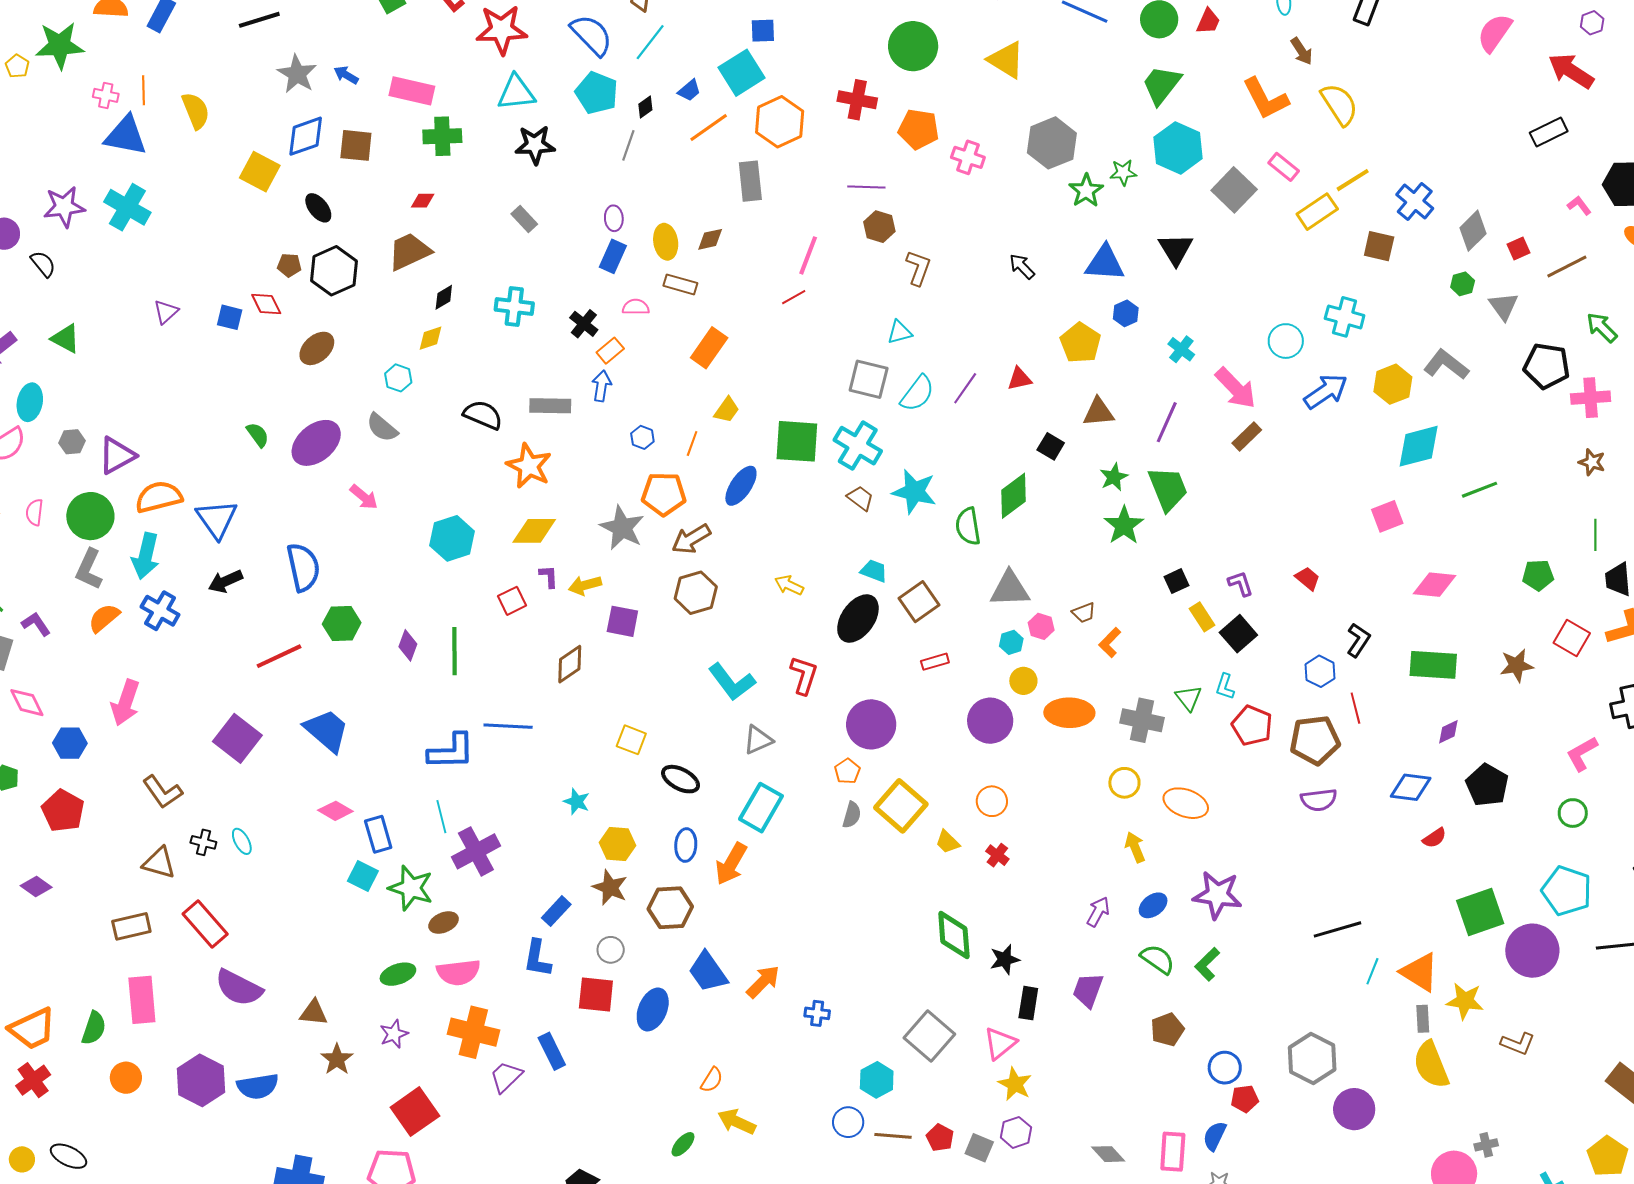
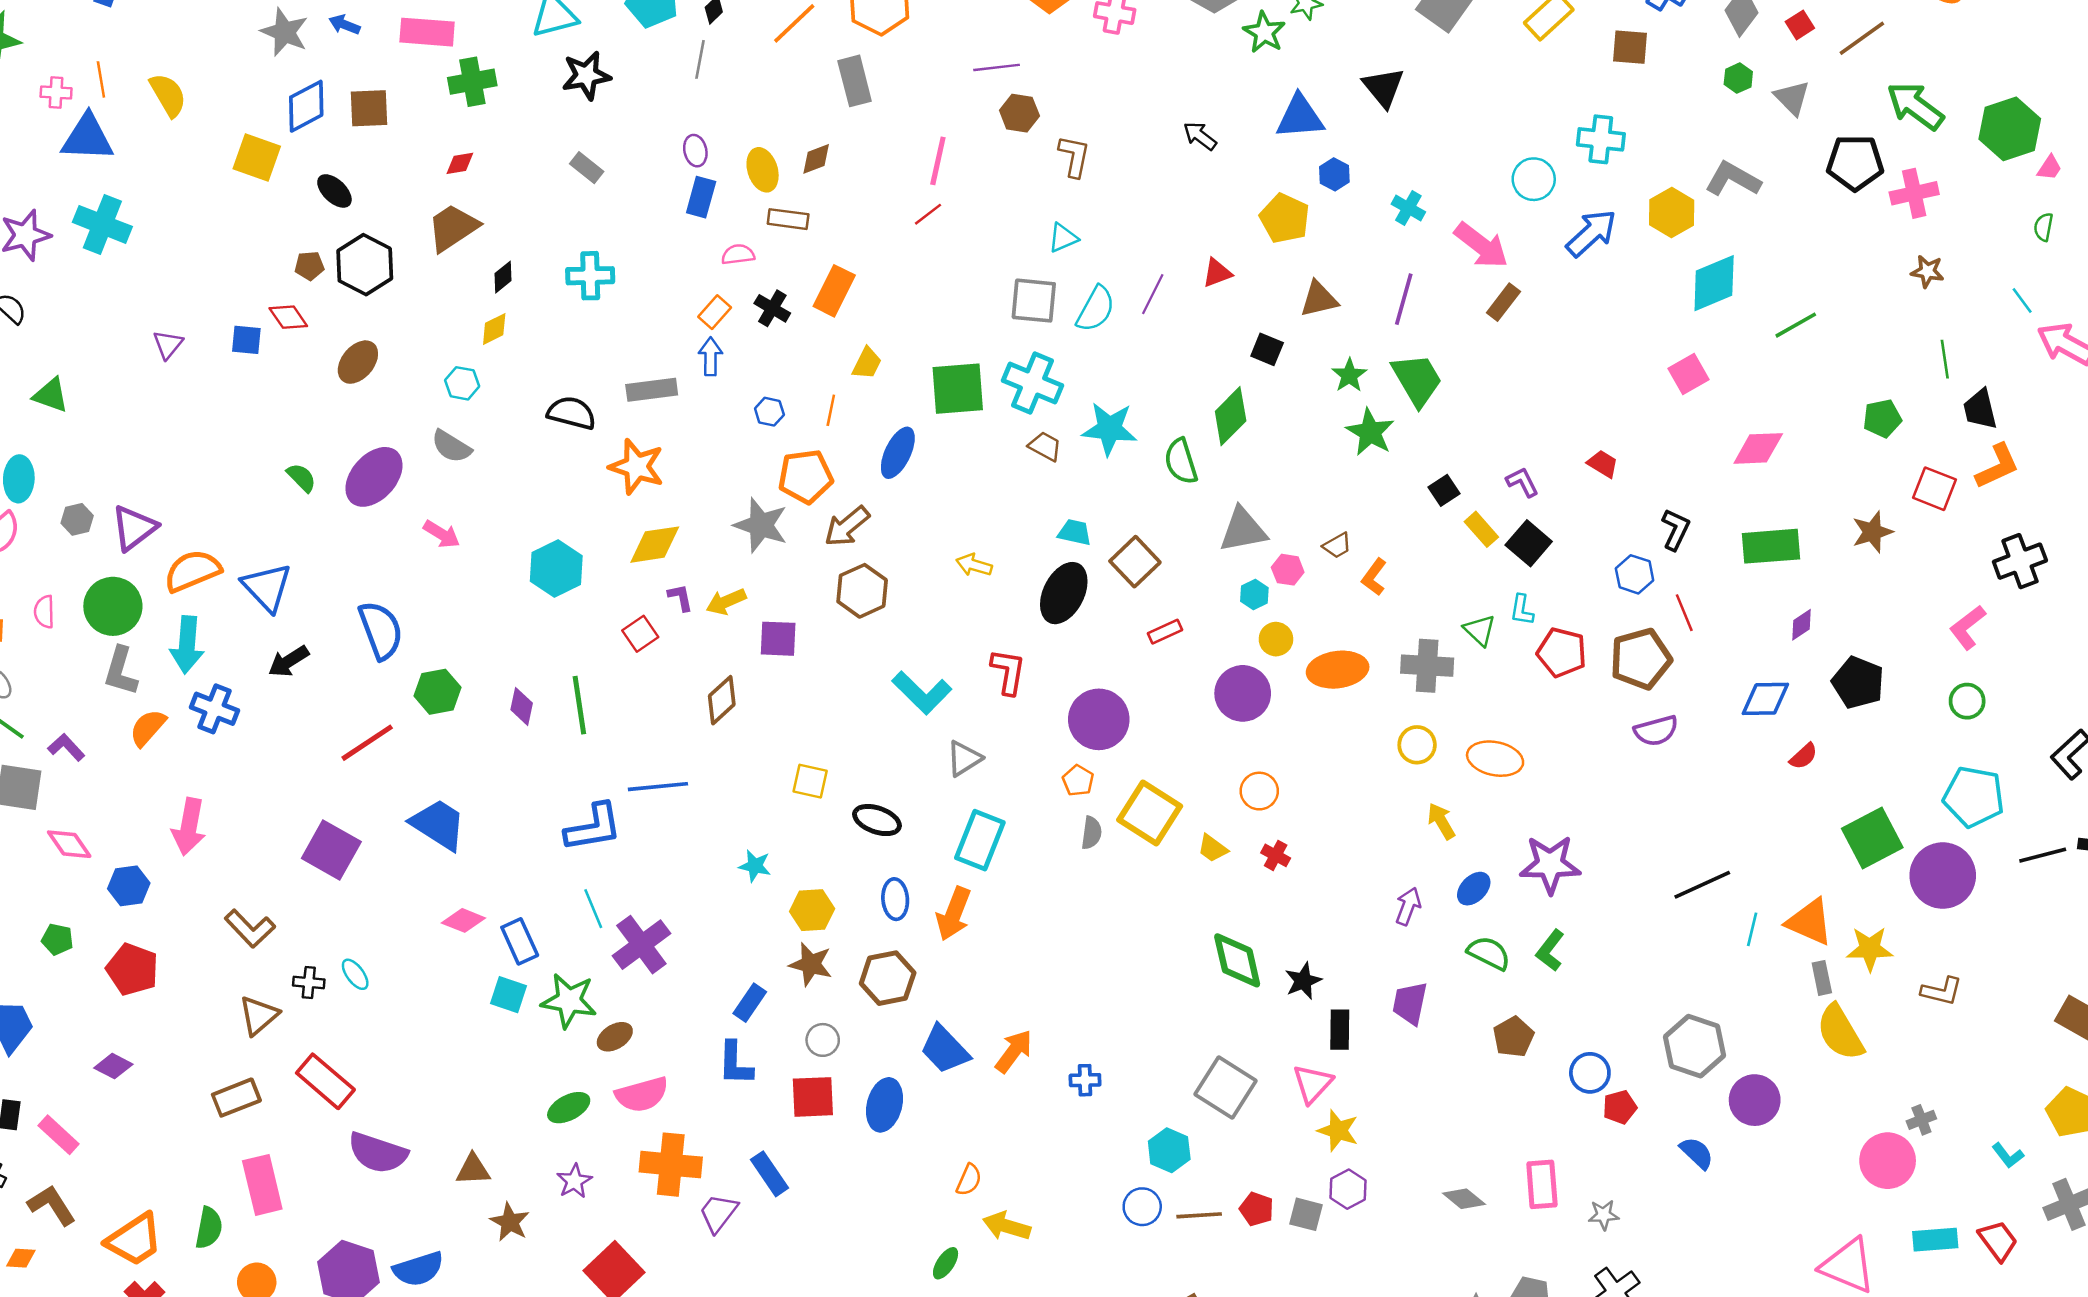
black cross: (584, 324) -> (772, 308), moved
green arrow: (1602, 327) -> (1915, 106), size x1.4
brown triangle: (159, 863) -> (259, 1015), turned -48
blue semicircle: (1215, 1136) -> (1697, 1153), moved, turned 116

